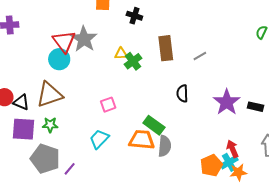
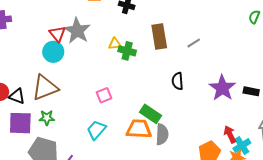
red triangle: (64, 41) -> (57, 34), size x0.7
green cross: (133, 61) -> (127, 51), turned -36
cyan cross: (229, 162) -> (242, 146), moved

